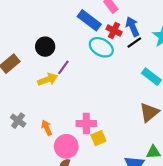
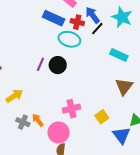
black circle: (45, 47) -> (58, 65), moved
yellow arrow: (48, 79) -> (14, 96), moved
gray cross: (18, 121) -> (23, 122), moved
yellow square: (98, 138) -> (102, 117), moved

